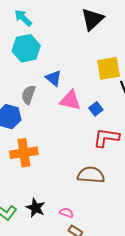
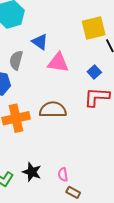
blue square: (96, 109) -> (94, 72), moved
brown semicircle: (91, 175) -> (53, 110), moved
pink semicircle: (66, 213) -> (63, 174), turned -112

